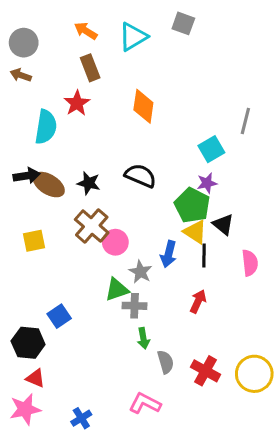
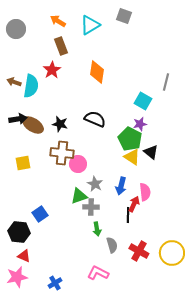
brown arrow: (21, 75) -> (14, 82), moved
cyan square: (211, 149) -> (143, 101), turned -30
brown cross: (92, 226) -> (62, 153), turned -35
blue arrow: (169, 254) -> (121, 186), moved
black line: (204, 256) -> (128, 215), moved
pink semicircle: (250, 263) -> (145, 192), moved

